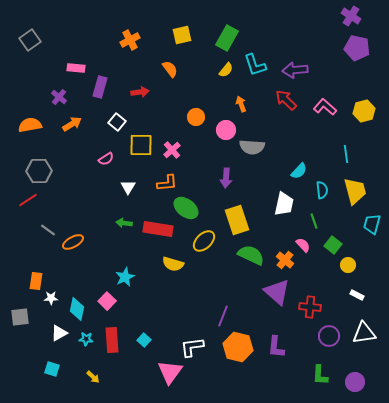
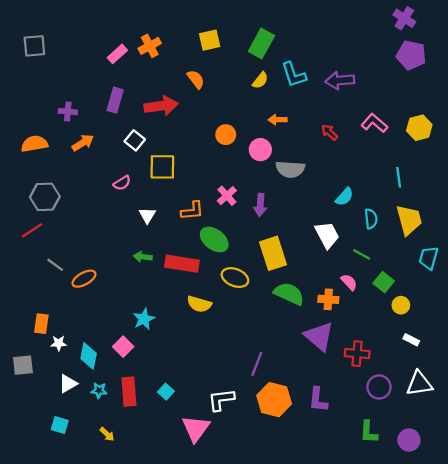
gray square: (30, 40) -> (34, 46), turned 30
pink rectangle: (76, 68) -> (117, 54), moved, turned -48
red arrow: (140, 92) -> (161, 106), size x1.6
purple cross: (59, 97) -> (68, 112), turned -35
red arrow: (286, 100) -> (329, 132), moved, size x0.7
orange arrow: (241, 104) -> (278, 120), turned -70
pink cross: (172, 150) -> (227, 196), moved
white trapezoid: (284, 204) -> (327, 235), turned -40
green line: (314, 221) -> (362, 254), turned -42
yellow ellipse: (204, 241) -> (235, 278), turned 65
orange cross: (285, 260) -> (328, 299), turned -36

